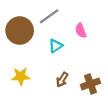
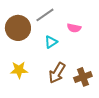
pink semicircle: (81, 31) -> (74, 28), turned -56
brown arrow: (62, 80) -> (57, 73), size x1.5

